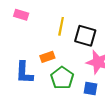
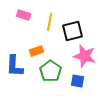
pink rectangle: (21, 15) -> (24, 15), moved
black square: (85, 36) -> (73, 31), turned -30

